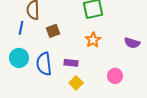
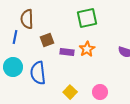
purple rectangle: (71, 63) -> (67, 52), moved
pink circle: (115, 76) -> (100, 92), moved

